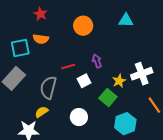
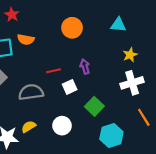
red star: (40, 14) -> (12, 15), moved
yellow star: (119, 81) -> (130, 55), moved
gray semicircle: (48, 88) -> (31, 92), turned 65
yellow semicircle: (42, 112) -> (29, 127), moved

